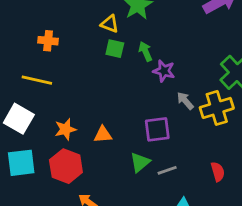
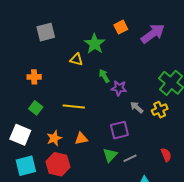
green square: (115, 49) -> (36, 108), moved, turned 32
yellow line: (37, 80) -> (74, 106), moved
yellow cross: (217, 108) -> (160, 110), size x0.7

